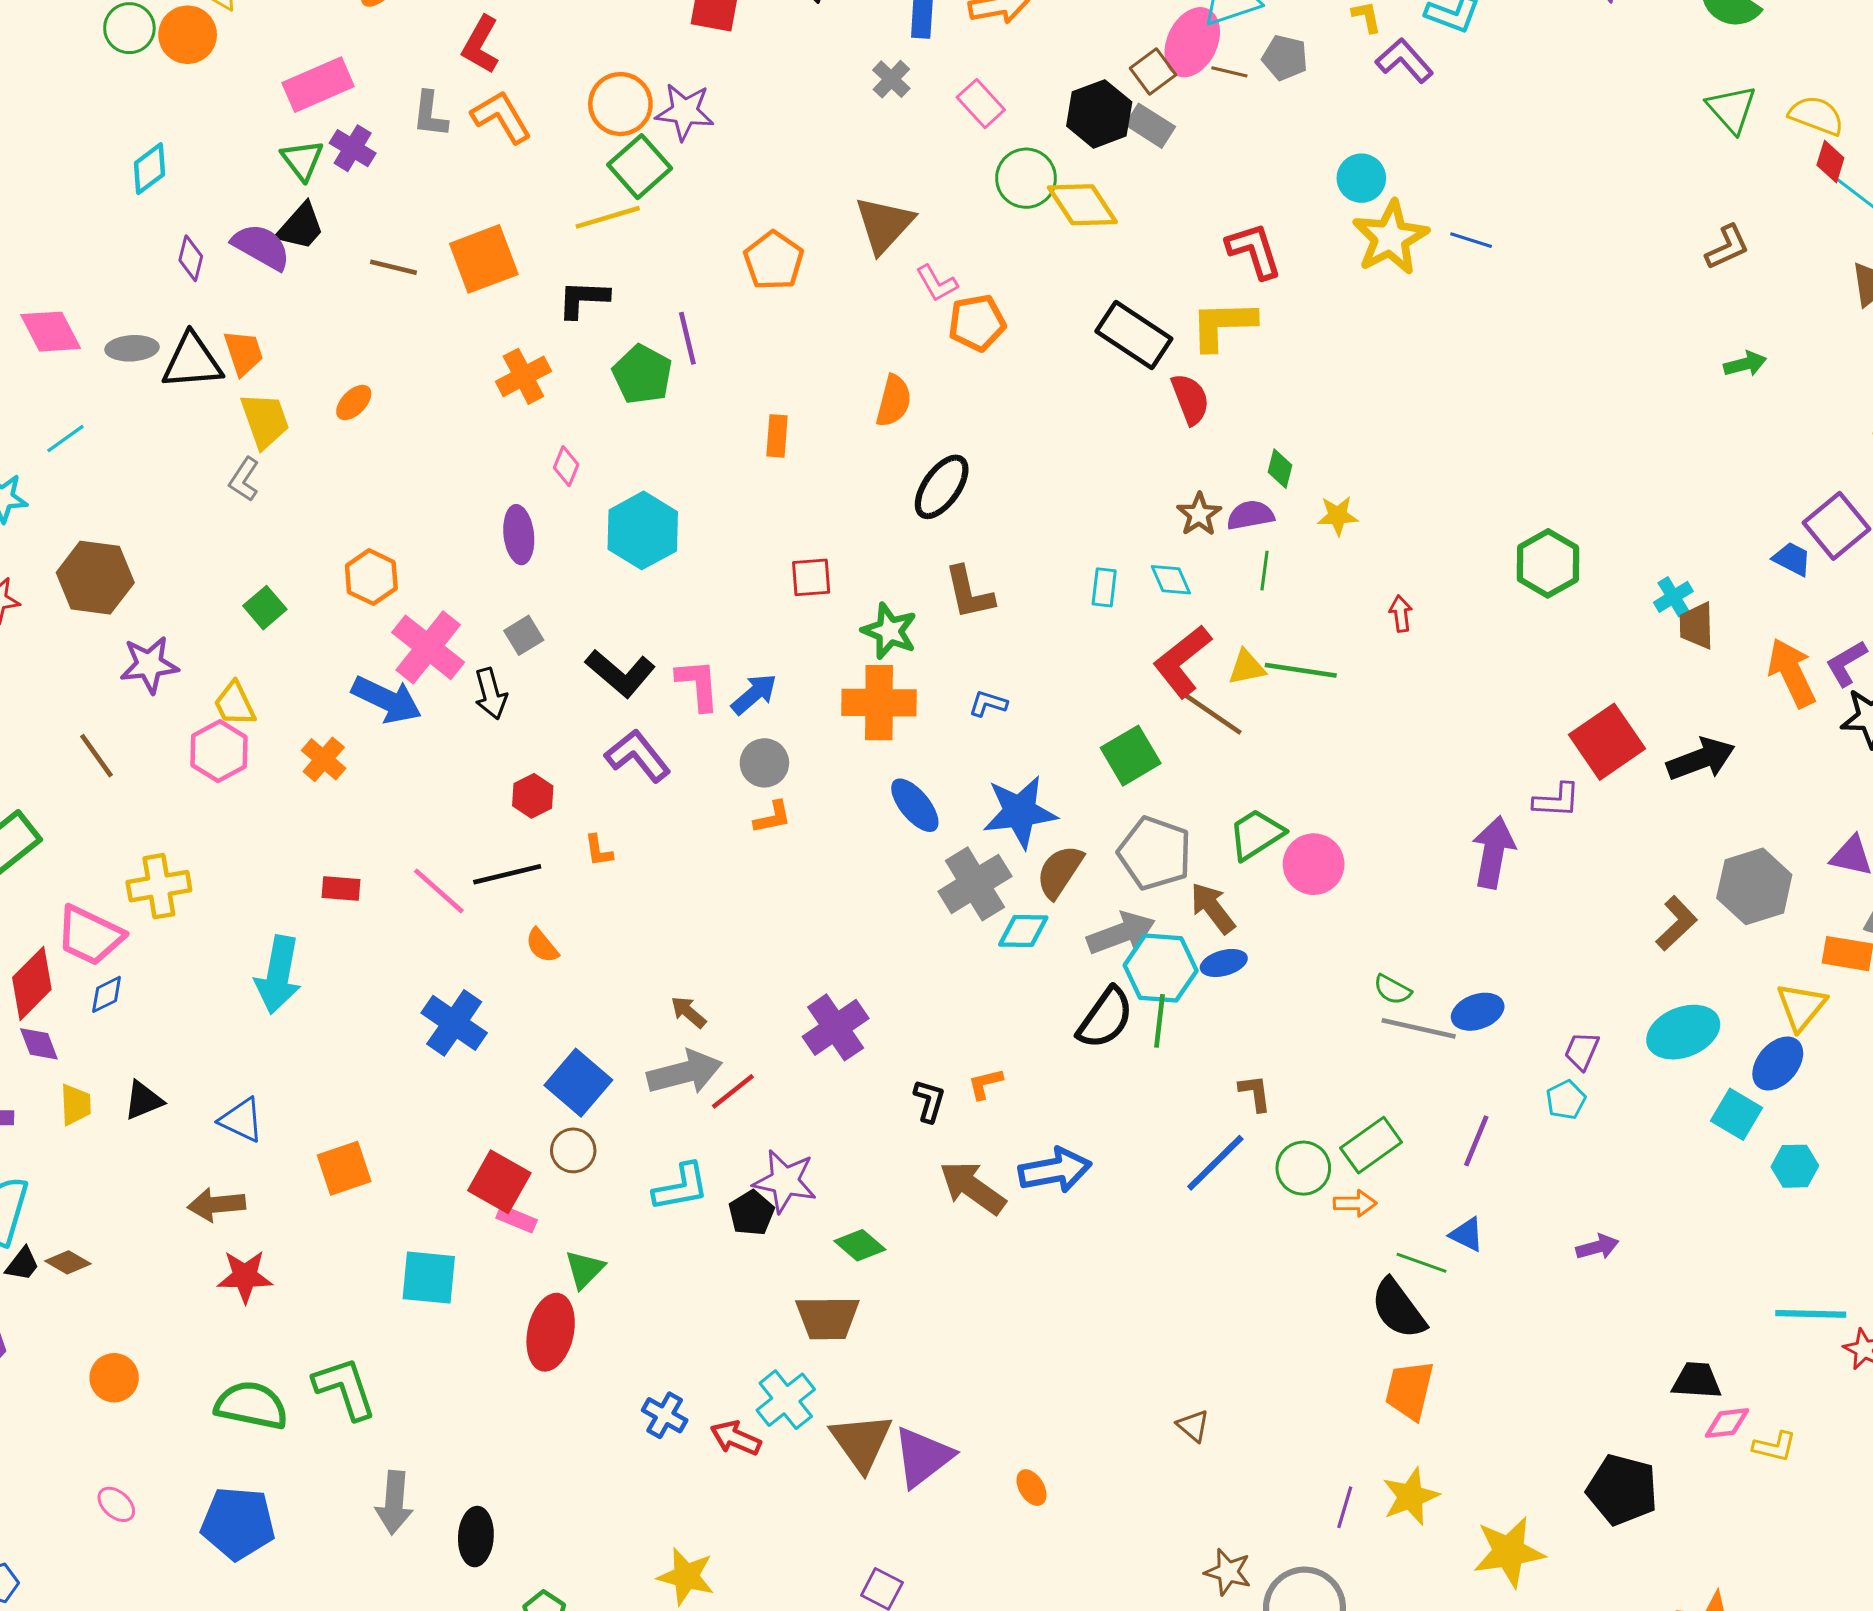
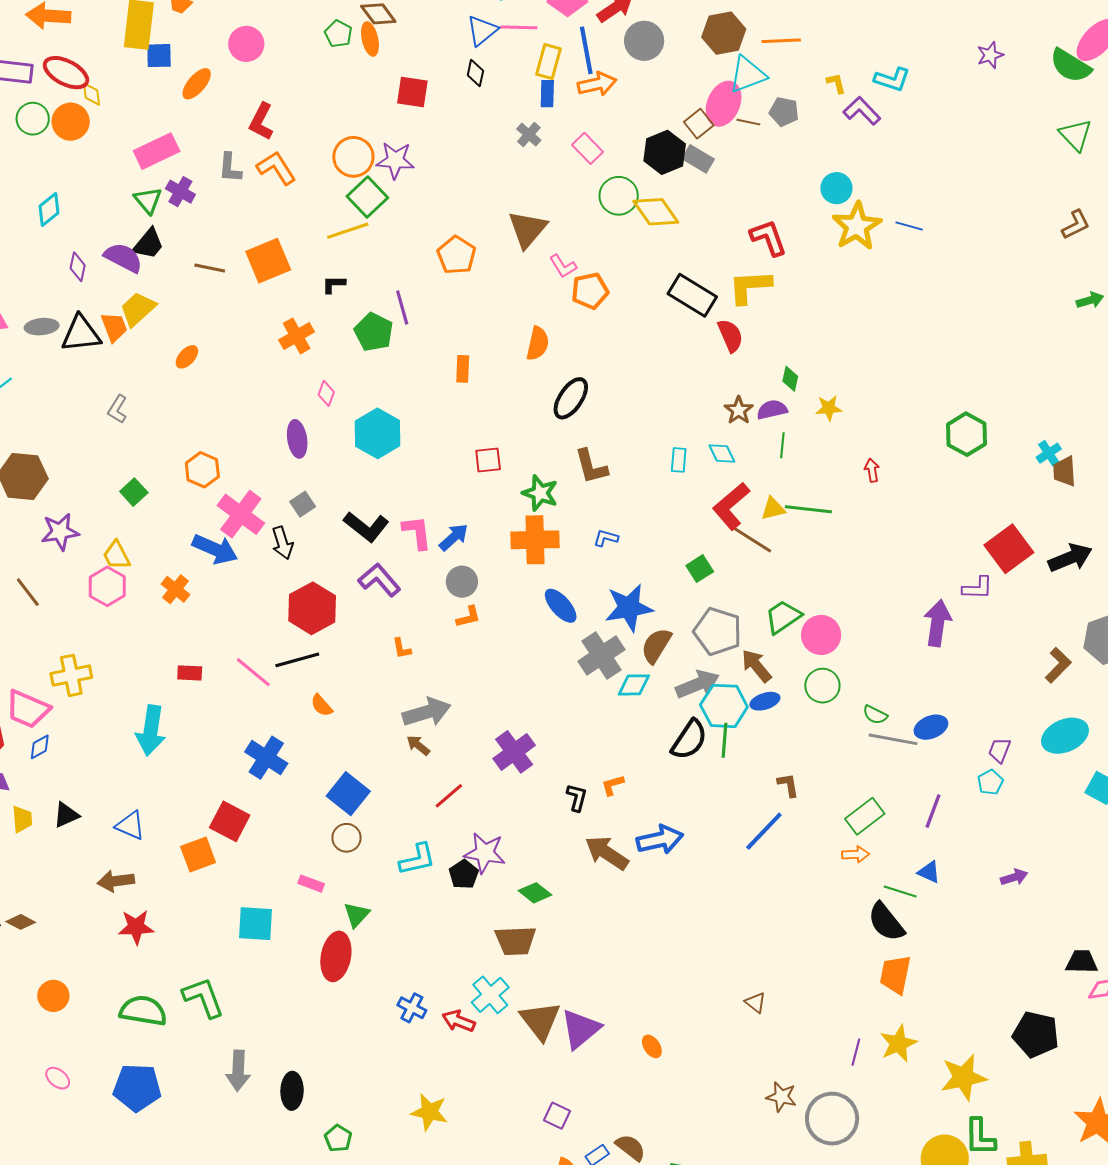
black L-shape: (583, 299) -> (334, 284), size x0.7
yellow trapezoid: (265, 420) -> (138, 309), moved, turned -111
green square: (1131, 756) -> (700, 569), size x0.7
red hexagon: (533, 796) -> (312, 608), size x1.8
orange L-shape: (598, 851) -> (402, 648), moved
gray arrow: (685, 1072) -> (427, 712), moved
green circle: (1303, 1168) -> (822, 686), moved
red square: (499, 1182) -> (230, 821), moved

